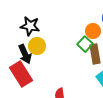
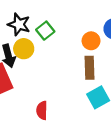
green square: (85, 44) -> (45, 31), moved

